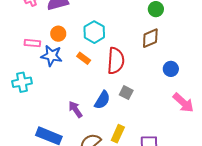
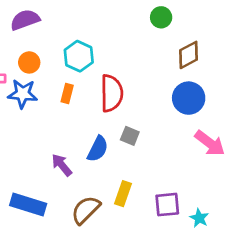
brown diamond: (150, 38) -> (188, 55), moved
orange rectangle: (84, 58) -> (67, 93), turned 72
blue circle: (171, 69) -> (189, 98), size x1.5

